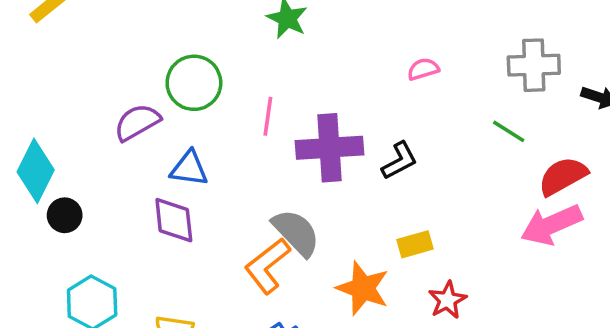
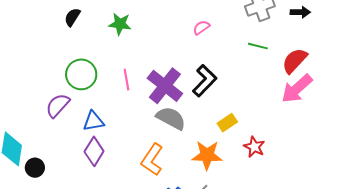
purple cross: (330, 148) -> (165, 86), turned -30
black L-shape: (400, 161) -> (205, 81), size x1.4
purple diamond: (174, 220) -> (94, 151), turned 56
gray semicircle: (296, 233) -> (171, 118), moved

